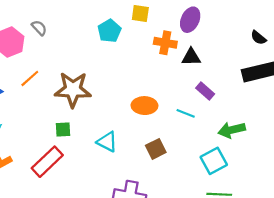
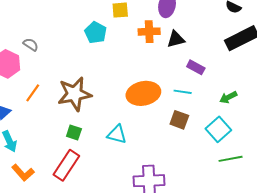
orange ellipse: (144, 106) -> (143, 93), size x1.4
green square: (63, 130) -> (74, 133), turned 35
green arrow: (232, 130) -> (228, 97), size x0.7
brown square: (156, 149) -> (179, 120), moved, turned -30

